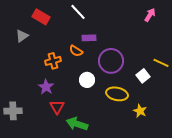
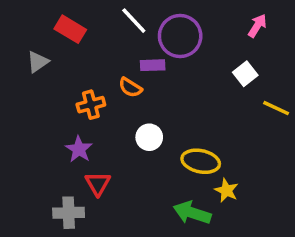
purple circle: (111, 61) -> (180, 36), moved
white square: (143, 76) -> (245, 74), moved
gray cross: (13, 111) -> (69, 213), moved
yellow star: (140, 111) -> (226, 190), moved
green arrow: (77, 124) -> (192, 213), moved

